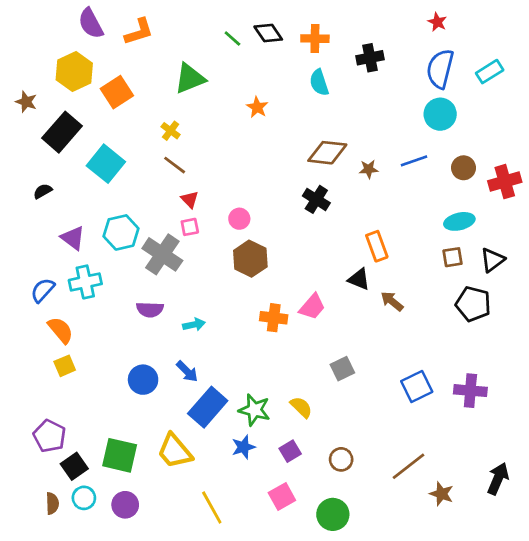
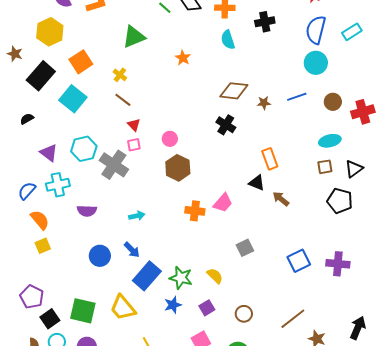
orange square: (117, 92) -> (81, 62), moved
purple semicircle: (150, 309) -> (87, 211), moved

